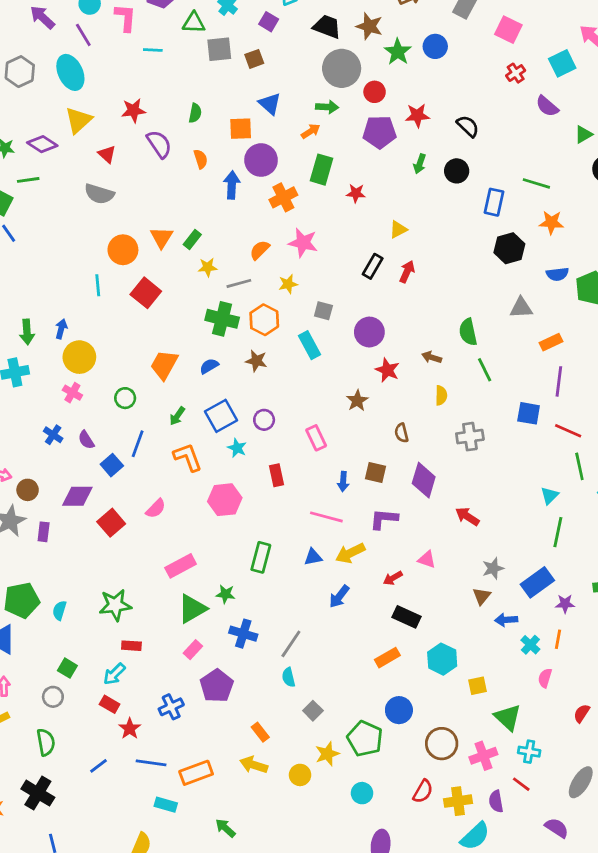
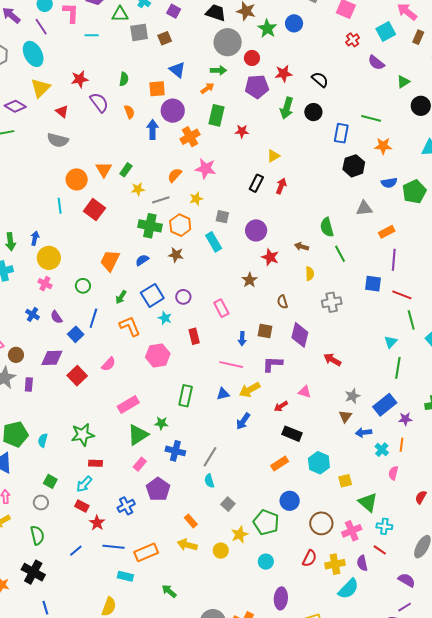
green arrow: (420, 164) -> (287, 108), size x1.5

